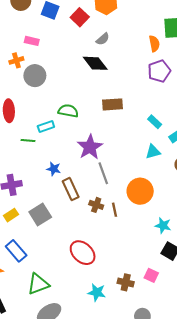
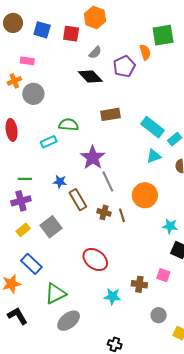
red square: (80, 17) -> (71, 34), turned -30
purple pentagon: (159, 71) -> (124, 66), moved
cyan rectangle: (155, 122) -> (153, 127), size x1.6
green line: (28, 141) -> (25, 179), moved

